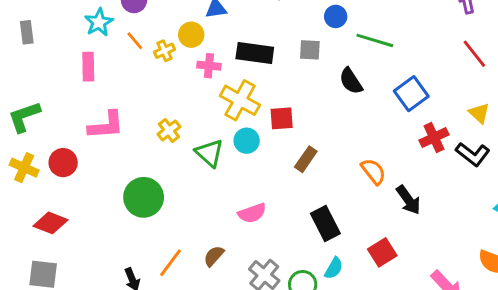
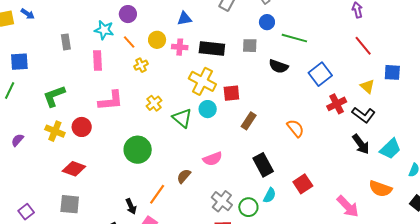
cyan star: (99, 22) -> (104, 30), turned -30
gray rectangle: (27, 32) -> (66, 42), moved
yellow circle: (191, 35) -> (157, 40), moved
yellow cross: (164, 51) -> (141, 65), moved
pink cross: (209, 66) -> (180, 47), moved
black semicircle: (351, 81) -> (278, 66), turned -36
black arrow: (408, 200) -> (361, 144), moved
brown semicircle: (214, 256) -> (184, 176), moved

